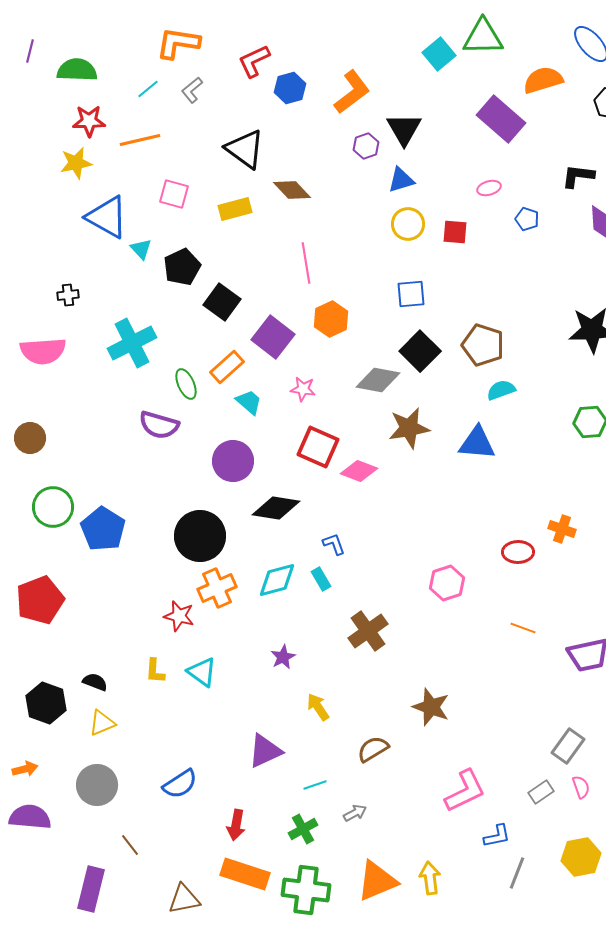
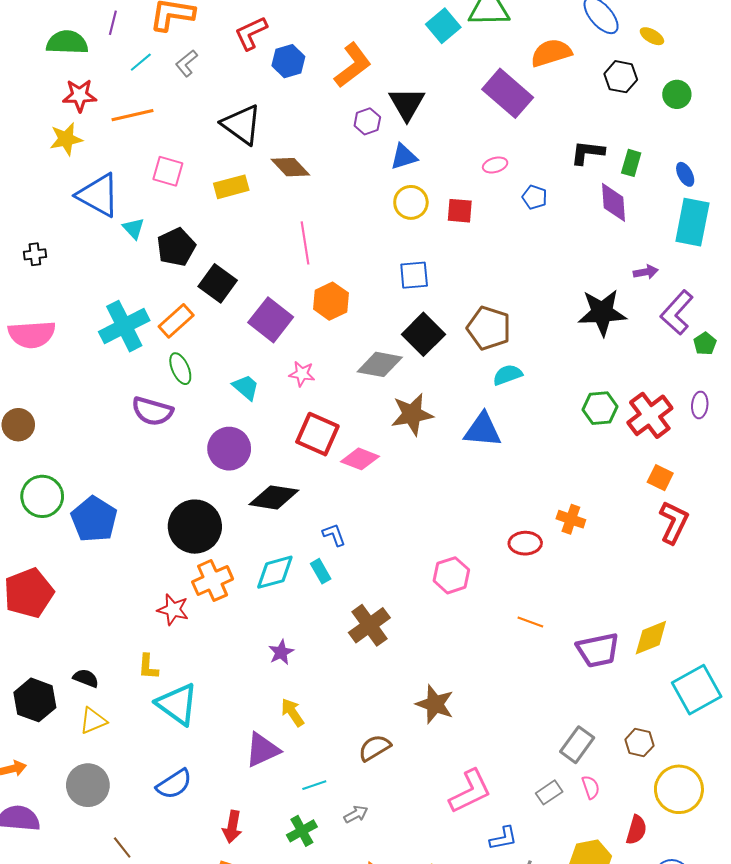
purple line: (30, 51) -> (113, 23), moved
black cross: (68, 295) -> (35, 254), moved
orange rectangle: (227, 367) -> (176, 321), moved
cyan triangle: (202, 672) -> (177, 704), moved, size x1.4
yellow arrow: (318, 707) -> (293, 712), moved

